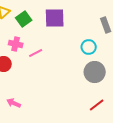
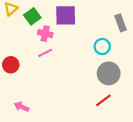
pink cross: (16, 44) -> (45, 34), moved
red line: (97, 105) -> (103, 100), moved

